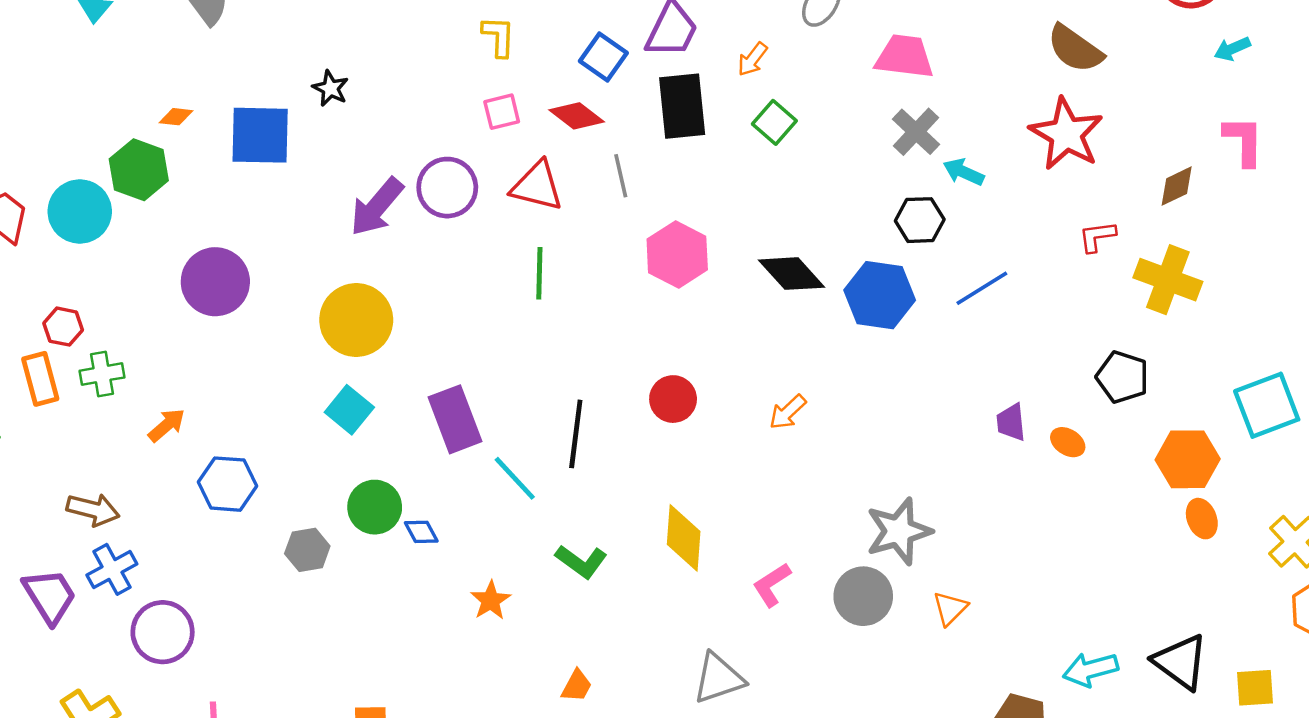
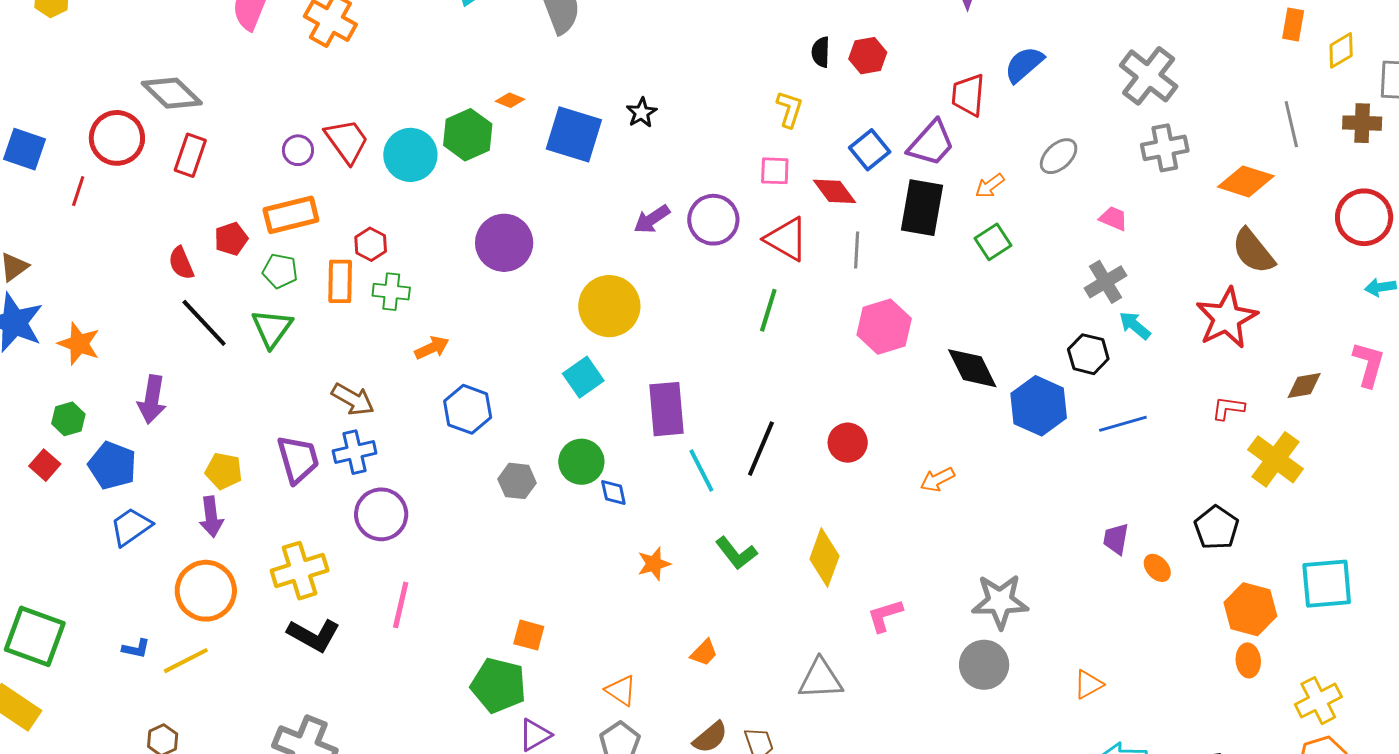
pink trapezoid: (905, 57) -> (1113, 218), size x0.6
purple arrow: (377, 207) -> (652, 219), size x0.7
gray circle: (863, 596) -> (984, 665), moved
orange triangle: (950, 608) -> (1088, 684), moved

